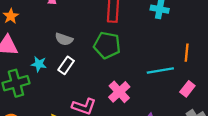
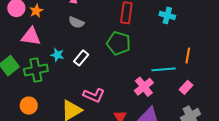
gray semicircle: (64, 39) -> (76, 22), moved
pink cross: (119, 92) -> (144, 87), moved

